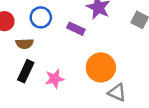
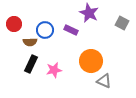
blue circle: (41, 17) -> (45, 30), moved

